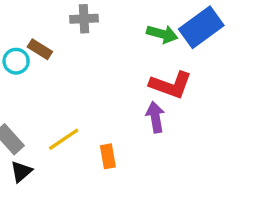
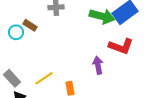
green arrow: (162, 34) -> (102, 16), size x1.4
red L-shape: (171, 85) -> (121, 46), moved

